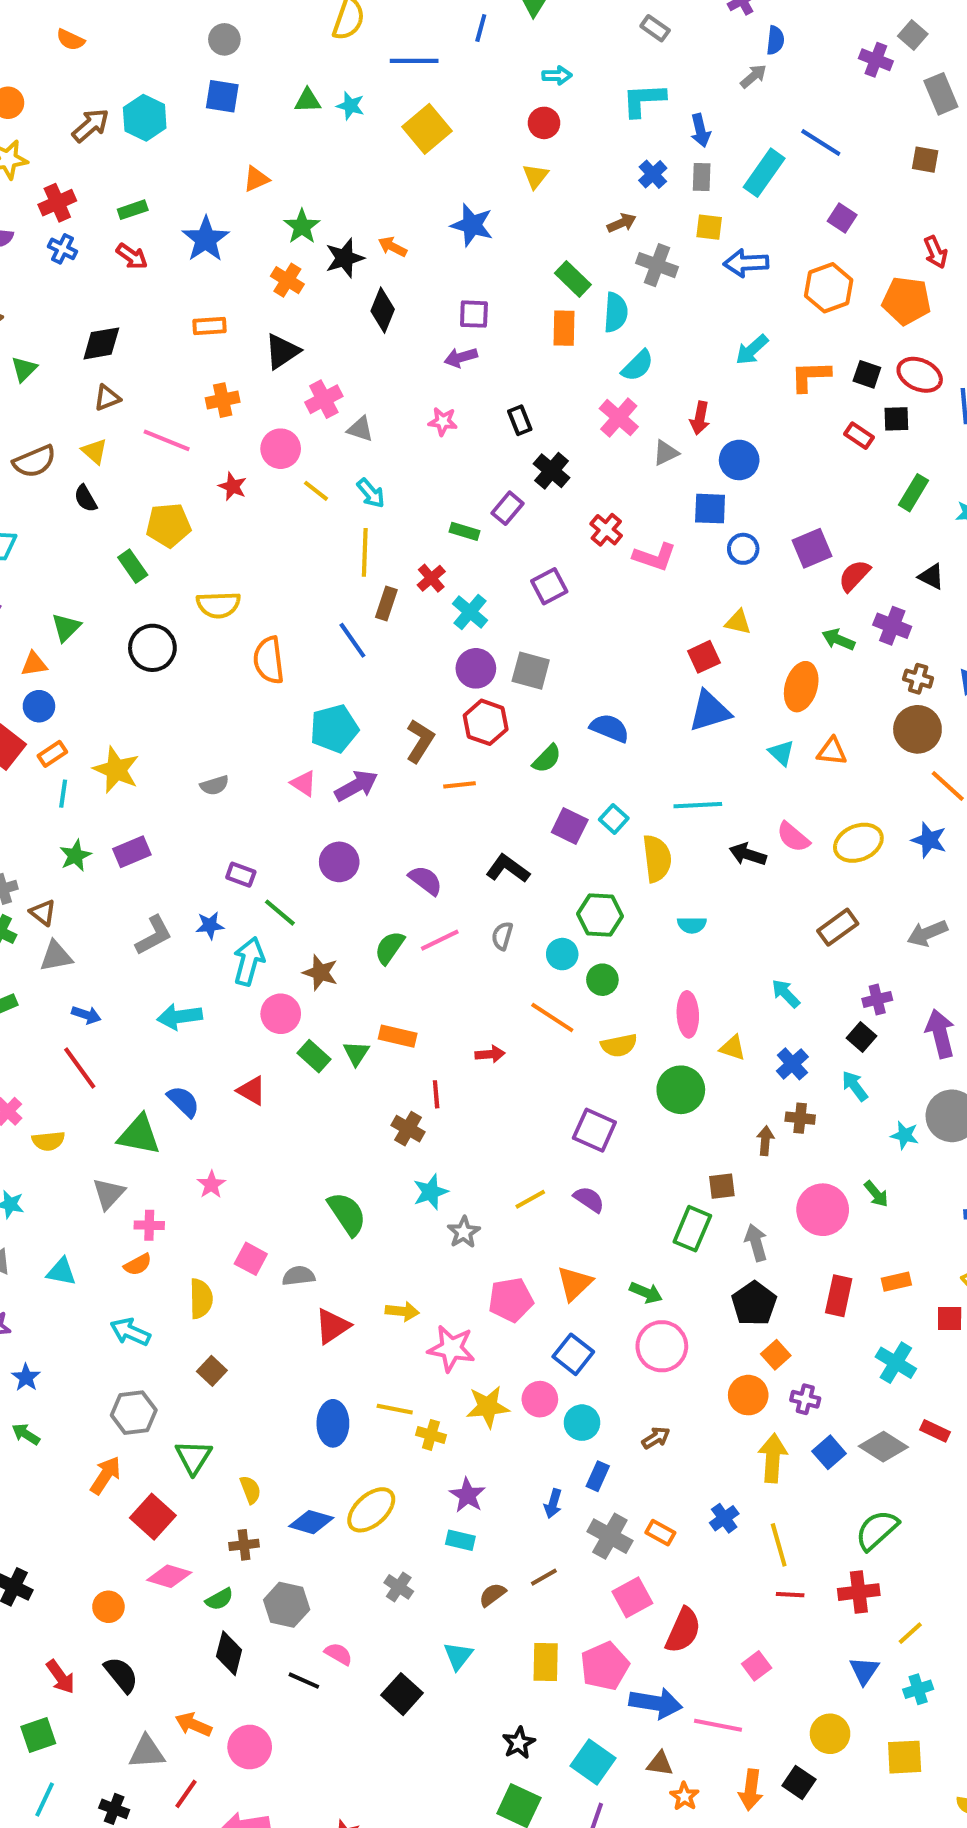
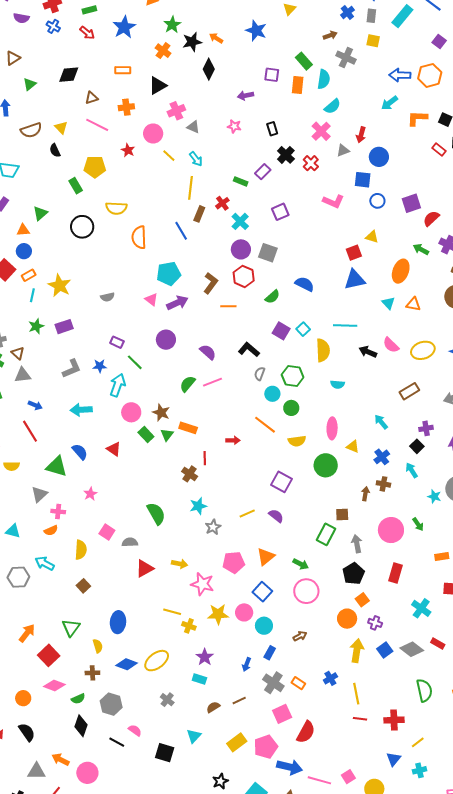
blue arrow: (746, 263) -> (400, 75), moved
purple square: (474, 314) -> (272, 75), moved
brown triangle: (107, 398) -> (91, 98), moved
red cross: (606, 530) -> (311, 163), moved
gray semicircle: (502, 936) -> (260, 374), moved
brown star: (320, 973) -> (161, 413), moved
orange rectangle: (896, 1282) -> (442, 557), moved
gray hexagon: (134, 1413) -> (18, 577), moved
blue ellipse: (333, 1423) -> (118, 622), moved
green semicircle: (877, 1530) -> (424, 690), moved, turned 115
yellow rectangle: (546, 1662) -> (237, 742), turned 48
pink square: (757, 1666) -> (348, 777), moved
black square: (402, 1694) -> (165, 753), turned -30

